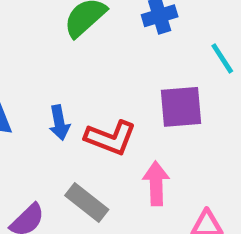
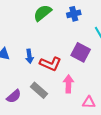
purple square: (181, 107) -> (81, 52), turned 30

